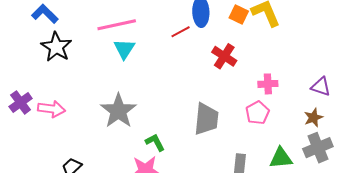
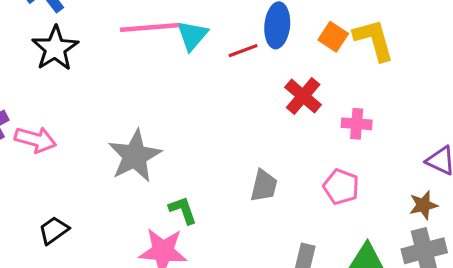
cyan triangle: (124, 49) -> (192, 35), moved
pink cross: (268, 84) -> (357, 124), moved
pink pentagon: (257, 113) -> (341, 187), turned -30
gray trapezoid: (206, 119) -> (264, 186), size x0.7

